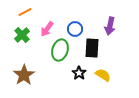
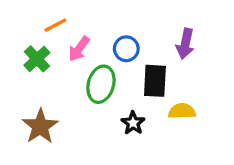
orange line: (25, 12) -> (55, 25), moved
yellow semicircle: (103, 75) -> (182, 111), moved, turned -35

